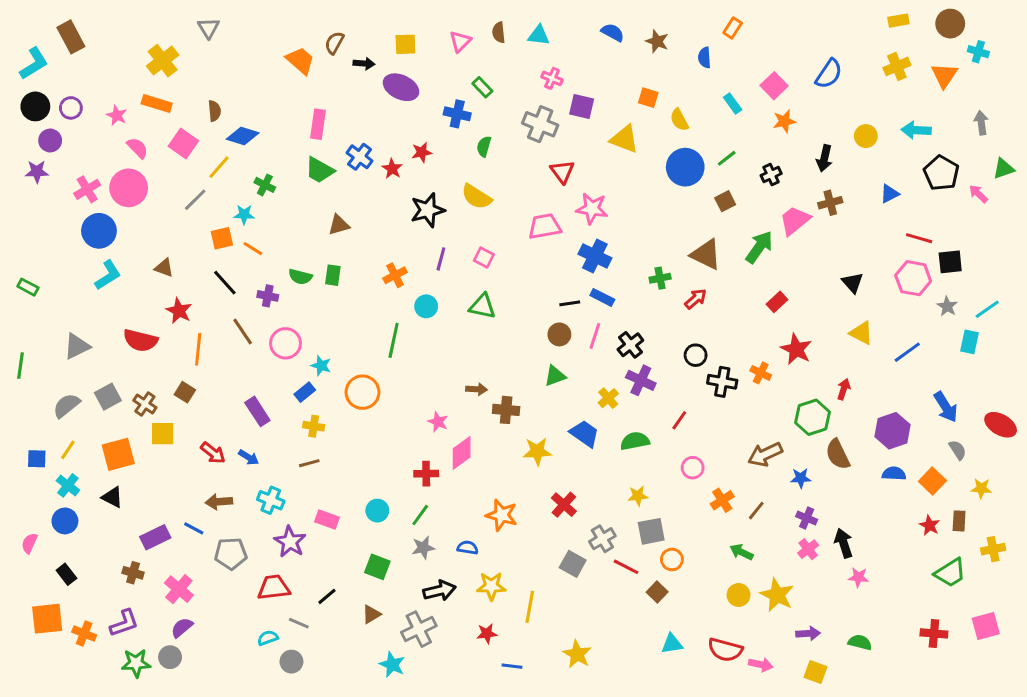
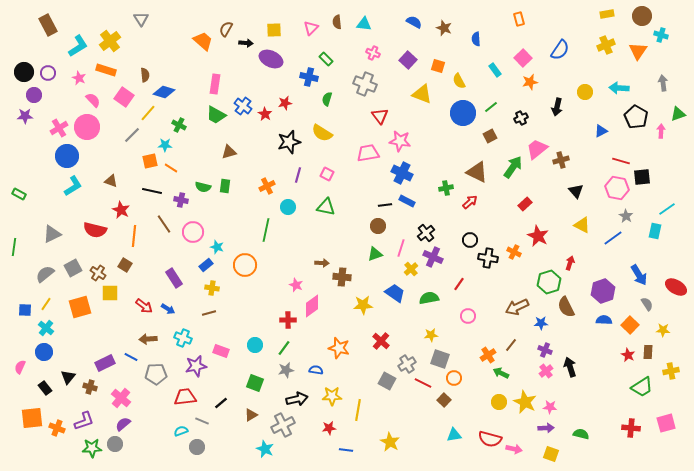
orange rectangle: (733, 28) -> (519, 19), moved, turned -48
cyan L-shape: (34, 64) -> (78, 46), moved
purple square: (582, 106) -> (408, 60), moved, turned 30
pink arrow: (978, 194) -> (661, 131), turned 48
brown cross: (830, 203) -> (561, 160), moved
black line: (225, 283) -> (152, 191), turned -36
gray star: (947, 306) -> (626, 216), moved
pink line: (595, 336) -> (401, 248), moved
black triangle: (112, 497) -> (68, 377), moved, turned 42
orange cross: (722, 500) -> (488, 355), moved
gray square: (651, 531) -> (440, 359), turned 30
purple star: (290, 542) -> (196, 366), turned 30
pink star: (858, 577) -> (550, 407), moved

